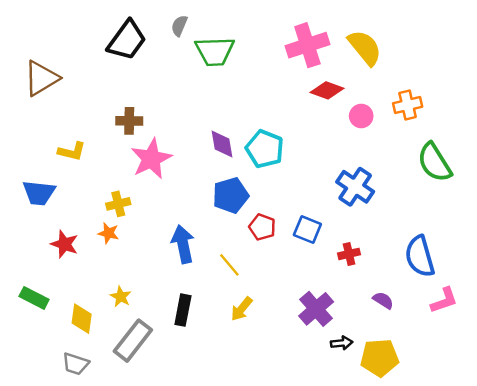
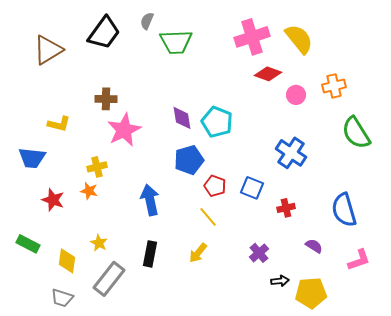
brown triangle: (41, 78) -> (48, 50), moved
yellow line: (229, 265) -> (208, 217), moved
pink L-shape: (444, 300) -> (359, 260), moved
purple cross: (316, 309) -> (259, 253), size x0.7

